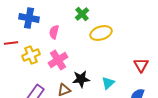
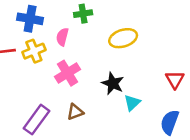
green cross: (82, 14) -> (83, 14), moved, turned 32
yellow cross: (31, 55) -> (34, 51), moved
black star: (81, 79) -> (113, 83), moved, turned 30

